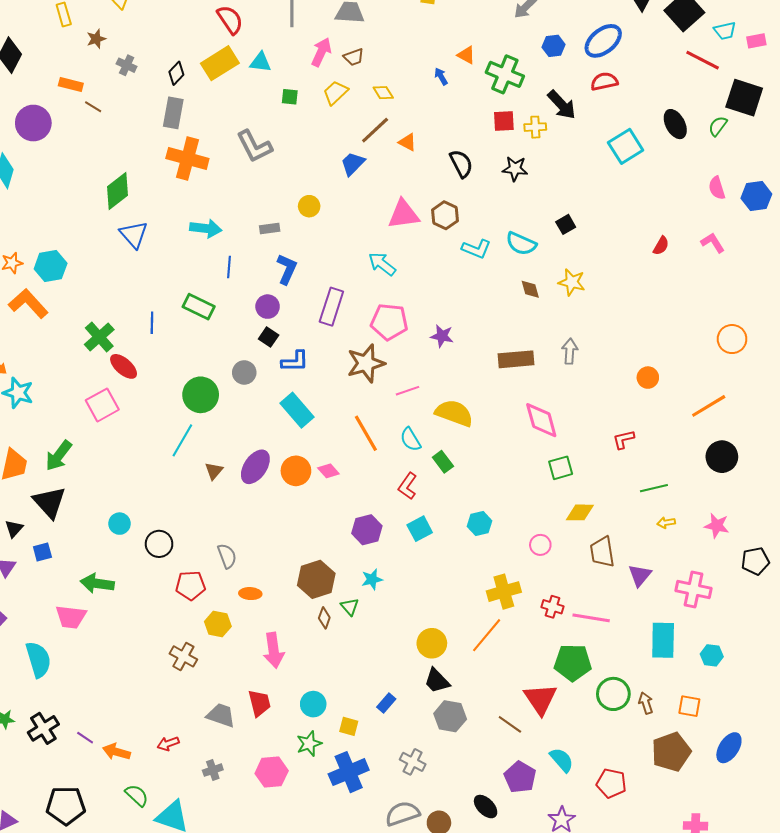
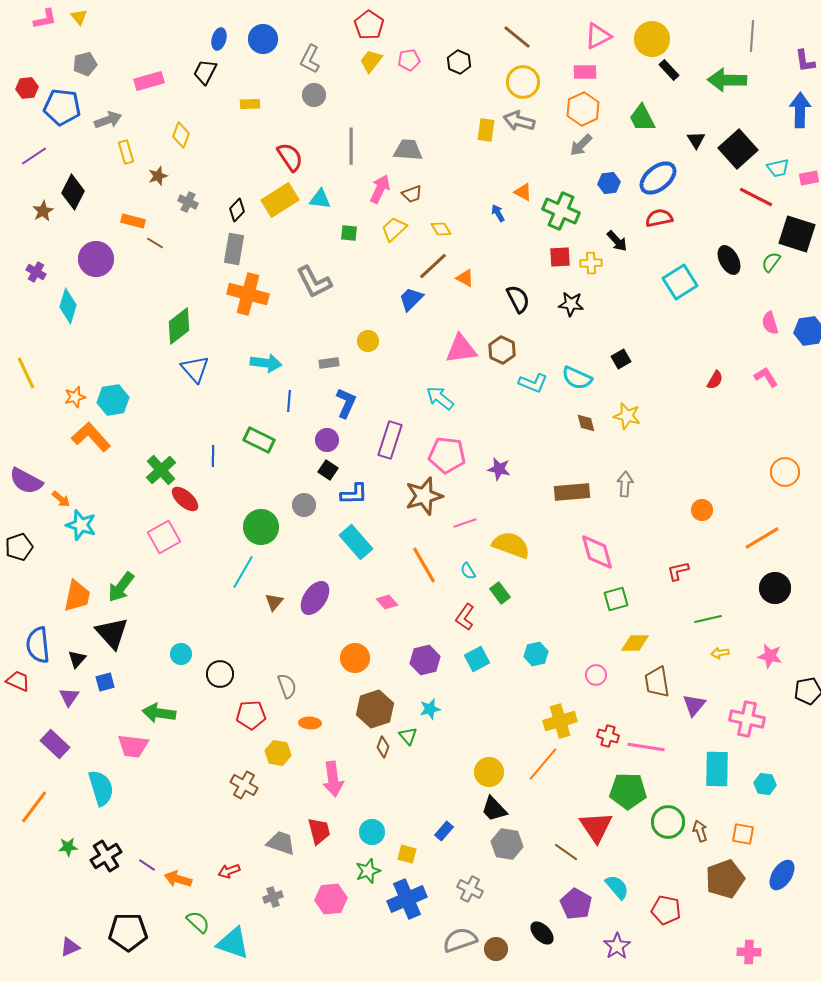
black arrow: (562, 105) -> (617, 241), size x0.7
cyan semicircle: (411, 439) -> (468, 571), size x0.7
orange circle: (296, 471) -> (355, 658), moved

